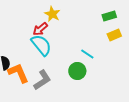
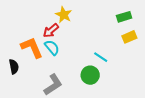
cyan semicircle: (41, 45) -> (52, 48), size x0.7
orange L-shape: (18, 73) -> (32, 48), moved

